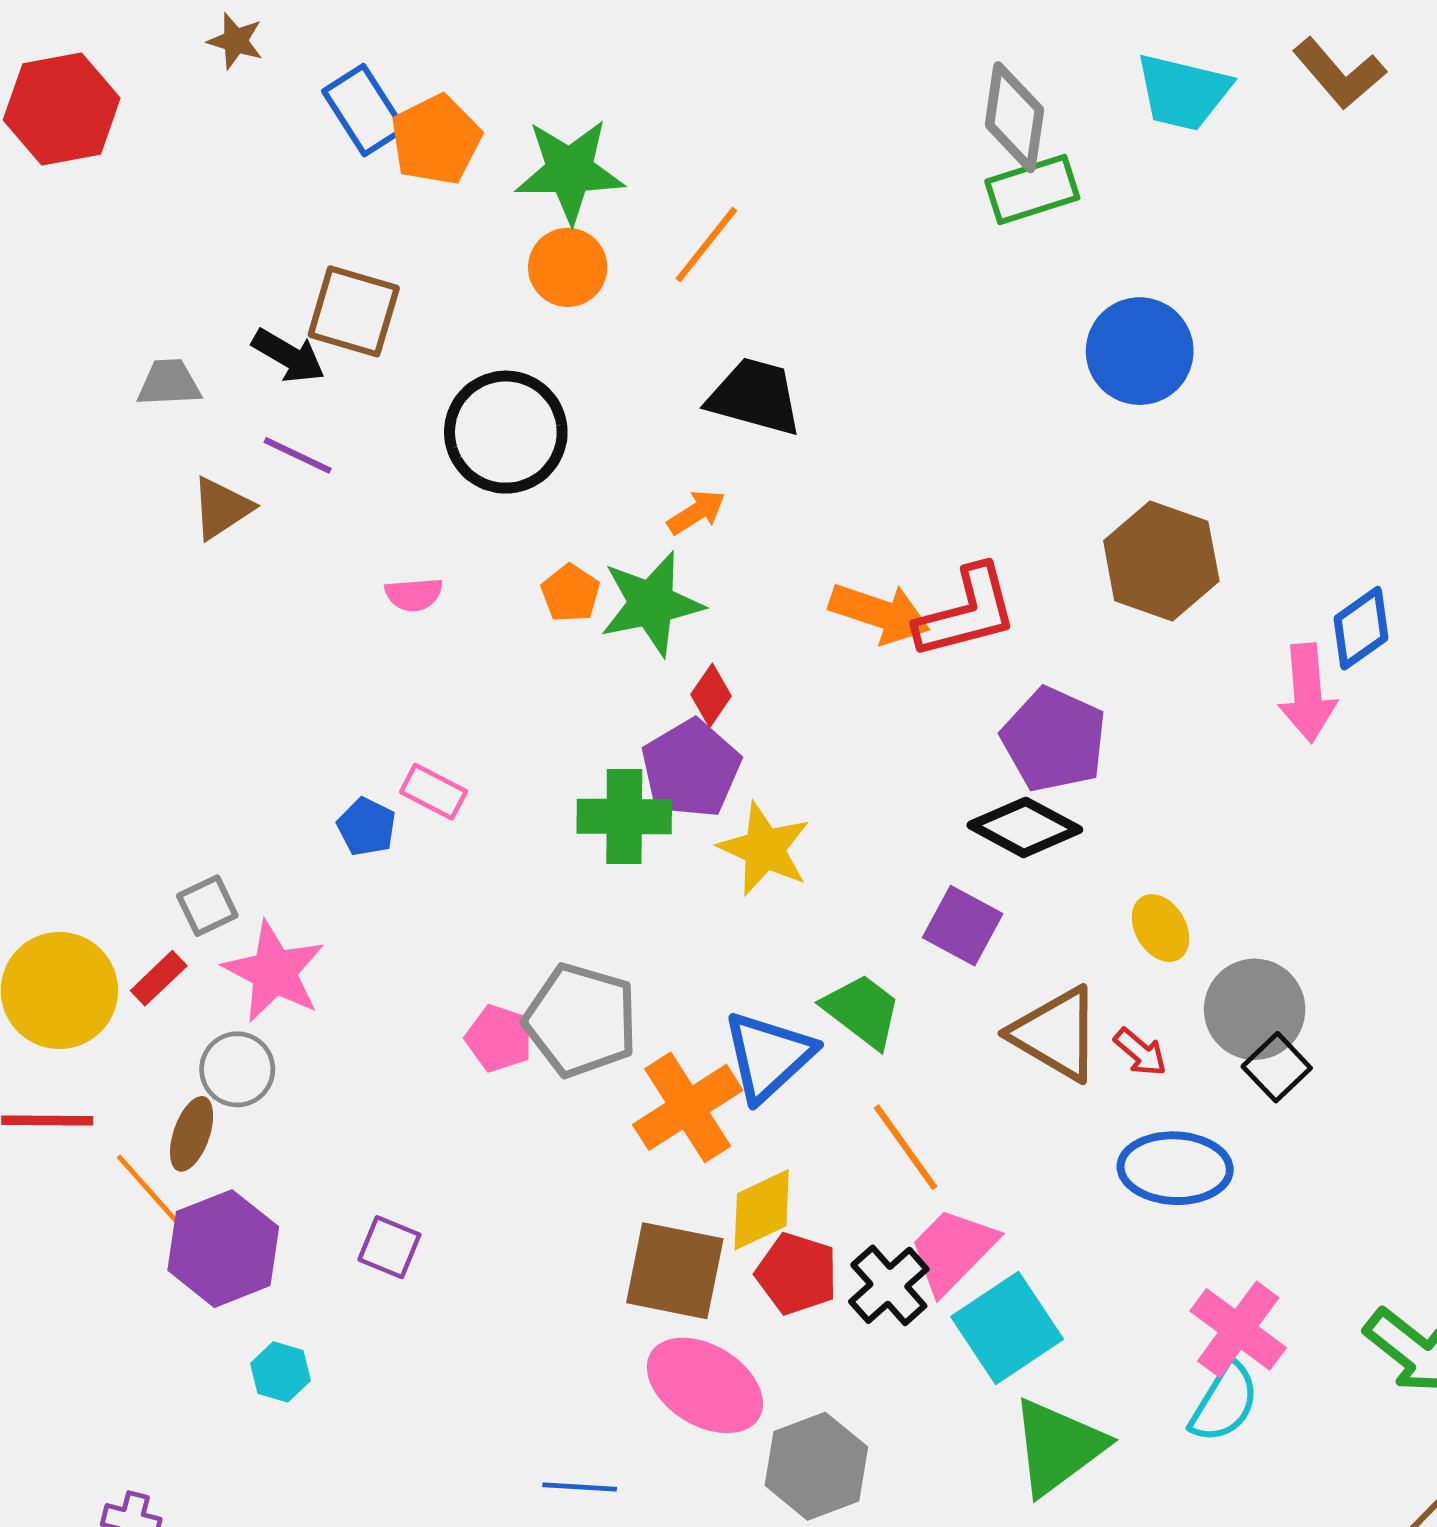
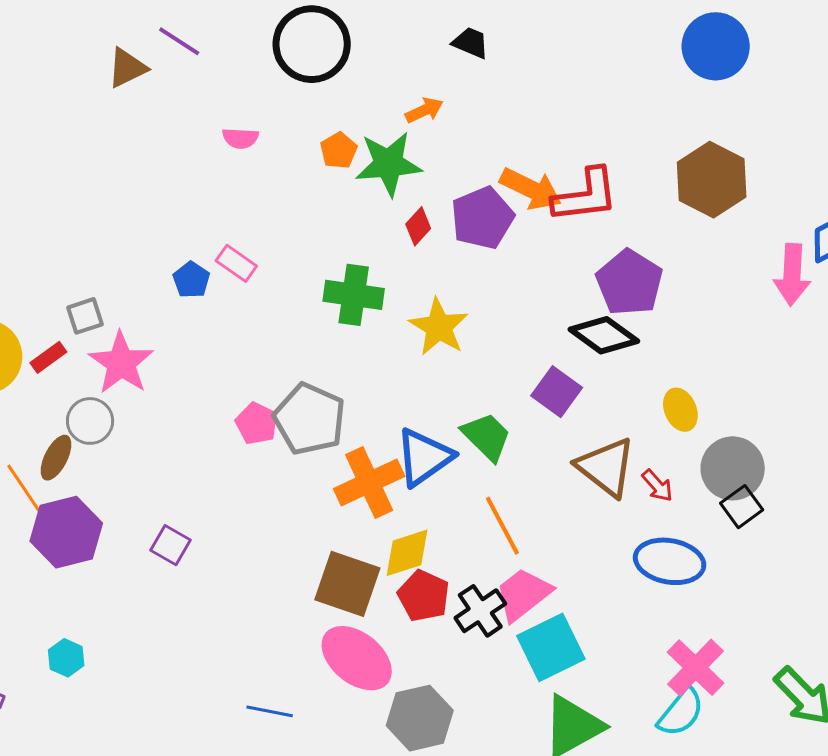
black trapezoid: (755, 397) -> (471, 43), size x0.6
purple pentagon: (691, 769) -> (482, 218), moved
cyan hexagon: (280, 1372) -> (66, 658), moved

